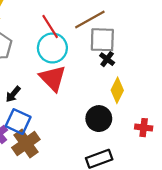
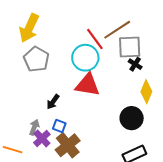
red line: (50, 27) -> (95, 39), moved
red triangle: (53, 78) -> (88, 85), turned -32
blue square: (18, 122) -> (59, 126), size x0.6

